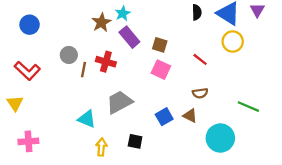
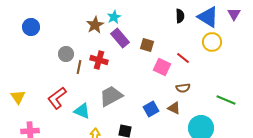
pink square: (161, 70) -> (162, 67), moved
red L-shape: (27, 71) -> (57, 98), moved, turned 100

